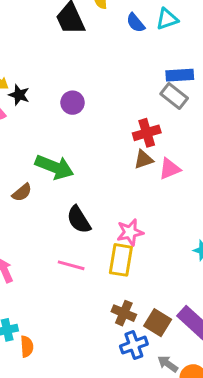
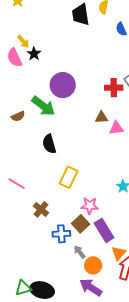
purple circle: (73, 103) -> (63, 85), moved, size x1.6
red cross: (147, 133) -> (114, 88), moved
pink star: (130, 232) -> (90, 206), moved
pink line: (71, 265) -> (17, 184), moved
brown cross: (124, 313) -> (41, 209), moved

